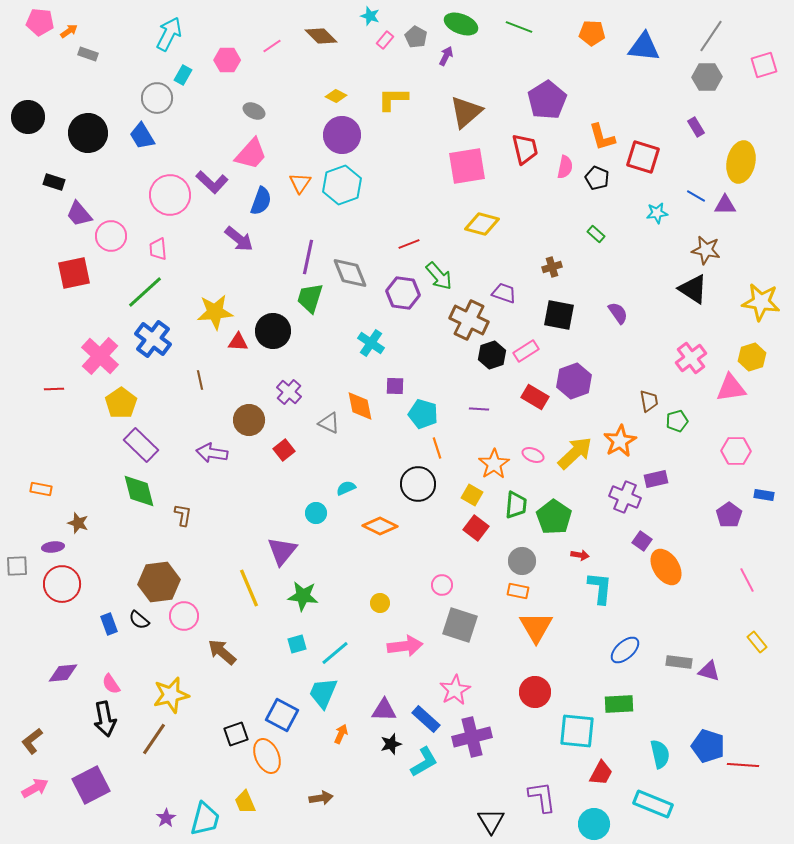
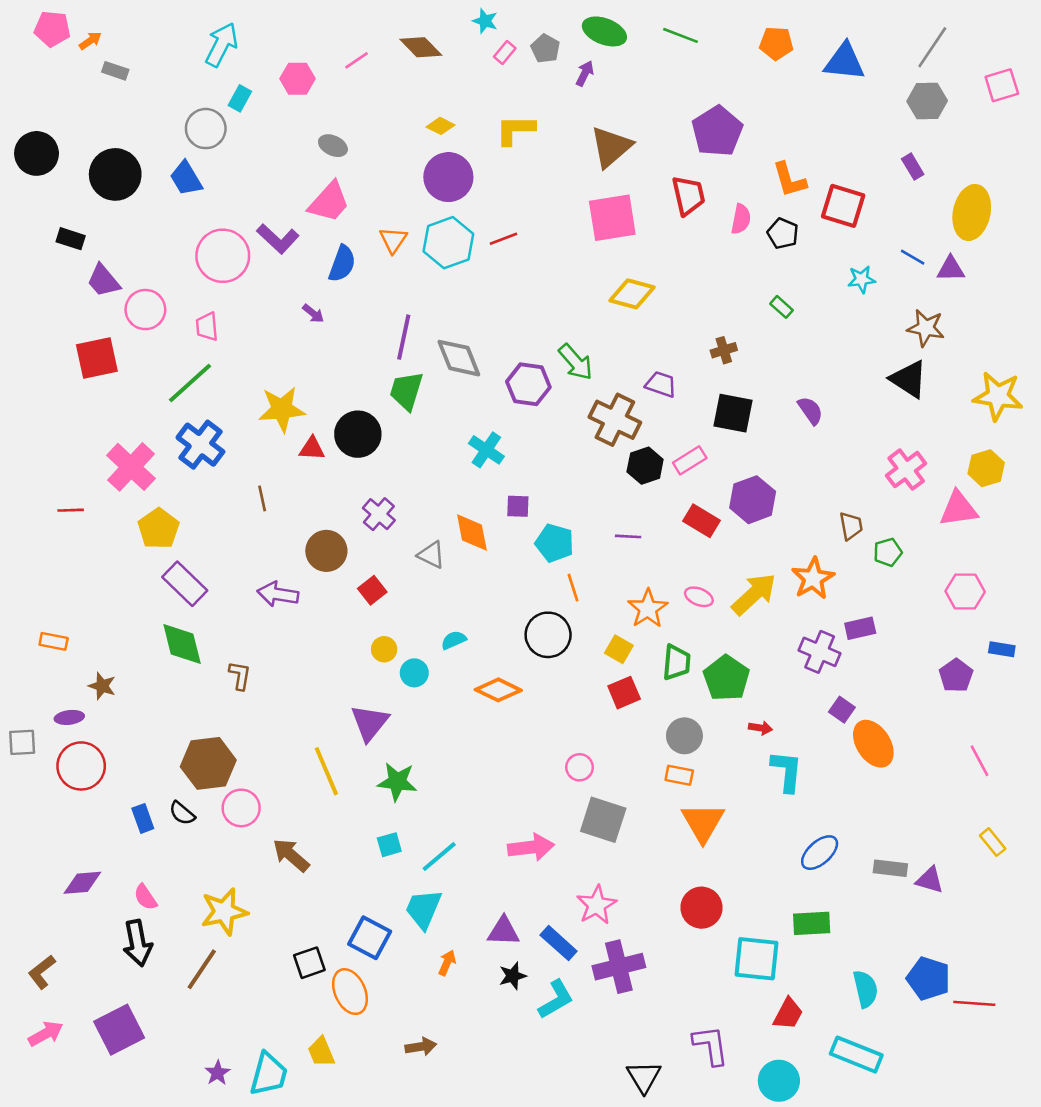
purple arrow: (239, 239) -> (313, 313), size x0.6
red line: (409, 244) -> (503, 239), moved
red square: (476, 528) -> (624, 693), turned 30
yellow circle: (380, 603) -> (384, 649), moved

